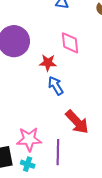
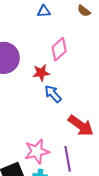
pink diamond: (70, 43) -> (59, 49), turned 65

